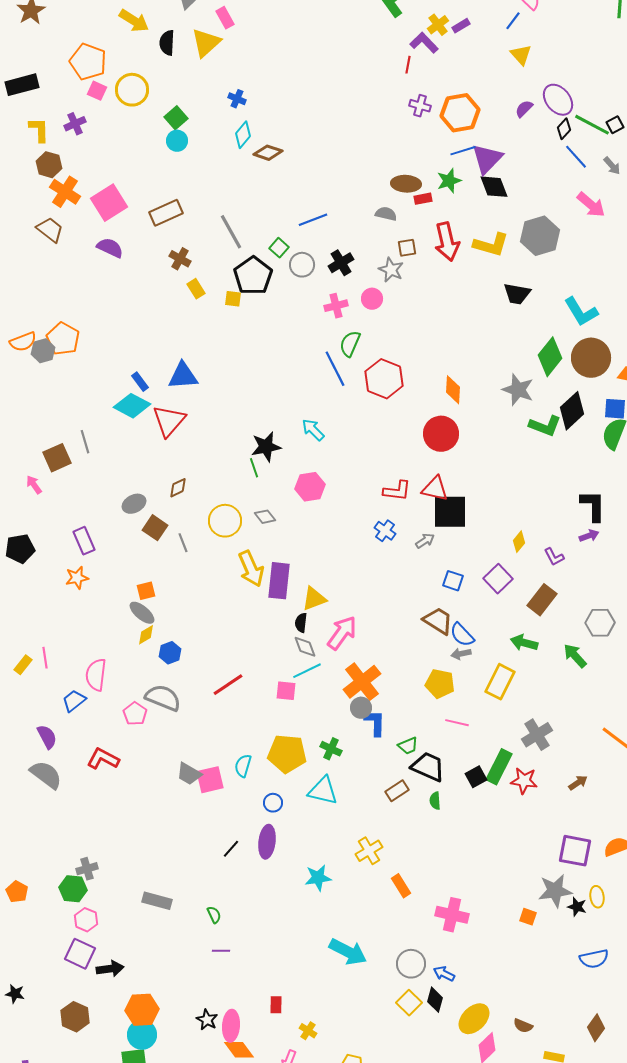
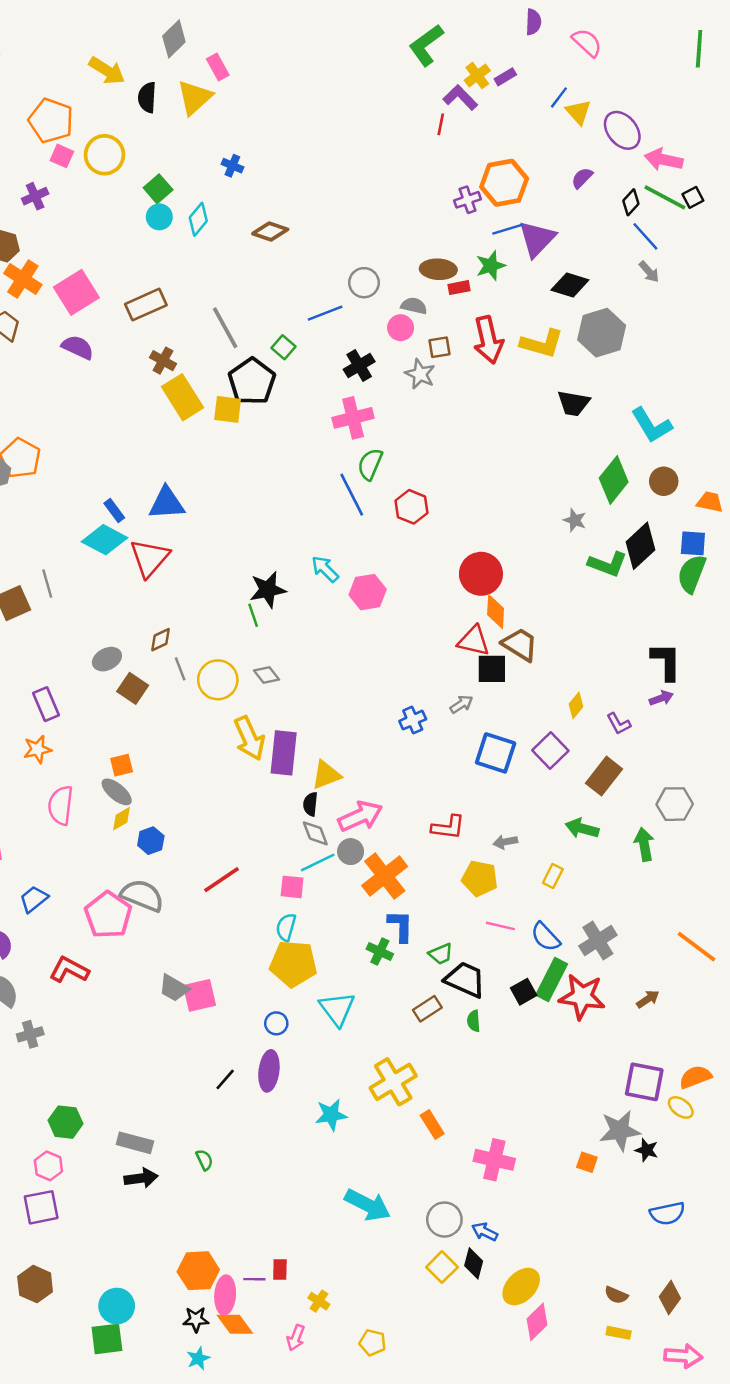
blue line: (513, 21) -> (559, 97), moved
purple ellipse: (558, 100) -> (622, 130), moved
purple cross: (420, 106) -> (468, 200), moved, turned -35
cyan diamond: (243, 135) -> (198, 219), moved
gray arrow: (612, 166) -> (649, 272), moved
black diamond: (494, 187) -> (570, 285), moved, turned -52
pink arrow: (591, 205) -> (664, 160), moved, turned 152
gray circle: (302, 265) -> (364, 283), moved
yellow rectangle: (196, 289) -> (182, 397), size x1.8
yellow square: (233, 299) -> (228, 409), size x1.4
pink circle: (372, 299) -> (401, 328), moved
pink cross: (336, 306) -> (353, 418), size x1.4
brown circle: (591, 358) -> (664, 481), size x0.6
red hexagon: (384, 379) -> (412, 507), size x0.7
orange diamond: (453, 390) -> (496, 612), moved
gray star: (518, 390) -> (575, 520), size x0.6
pink hexagon: (310, 487) -> (368, 592), moved
red L-shape: (397, 491) -> (448, 827), moved
black square: (450, 512) -> (492, 669), size x0.7
blue cross: (385, 531) -> (413, 720), moved, turned 30
gray line: (183, 543) -> (180, 669), moved
blue square: (453, 581) -> (496, 753), size x1.6
brown trapezoid: (438, 621) -> (520, 644), moved
pink arrow: (342, 633) -> (360, 816), turned 30
blue semicircle: (462, 635) -> (546, 937), moved
green arrow: (575, 656) -> (644, 844), turned 32
pink semicircle: (96, 675) -> (61, 805), moved
yellow rectangle: (500, 682) -> (553, 876), size x0.6
gray circle: (361, 708) -> (351, 852), moved
pink pentagon: (135, 714) -> (108, 915), size x1.6
green cross: (331, 749) -> (380, 951), moved
cyan semicircle: (243, 766) -> (286, 927), moved
red star: (524, 781) -> (582, 997), size x1.4
cyan triangle: (323, 791) -> (337, 1009), turned 40
yellow cross: (369, 851) -> (393, 1082), size x1.4
gray cross: (87, 869) -> (30, 1034), moved
green hexagon: (73, 889) -> (66, 1122), moved
yellow ellipse: (597, 897) -> (681, 1107), moved, turned -45
purple line: (221, 951) -> (254, 1279), moved
purple square: (80, 954) -> (41, 1207), turned -36
black arrow: (110, 969) -> (141, 1178), moved
orange hexagon: (142, 1010) -> (198, 1271), moved
black star: (207, 1020) -> (196, 1319), moved, turned -30
brown semicircle: (523, 1026) -> (616, 1295), moved

